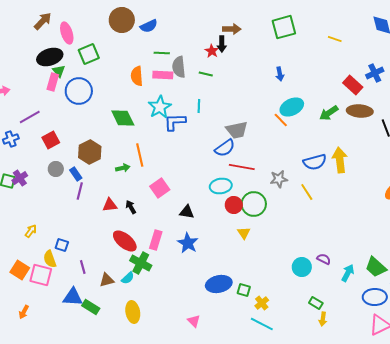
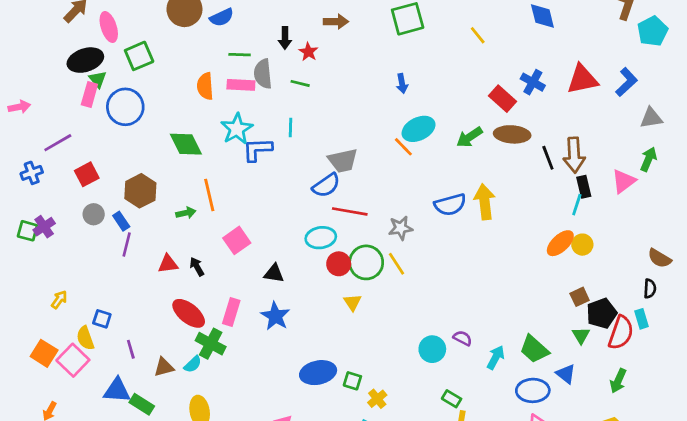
yellow line: (335, 39) -> (478, 35), turned 32
black arrow: (222, 44) -> (285, 38), moved
blue cross: (375, 73) -> (533, 82), turned -36
yellow line: (307, 192) -> (396, 264), moved
pink square: (41, 275) -> (73, 360), turned 30

